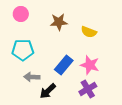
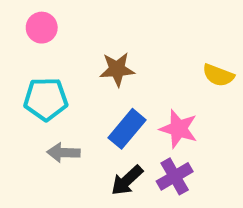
brown star: (59, 22) -> (117, 69), moved
yellow semicircle: (89, 32) -> (218, 75), moved
black arrow: (48, 91) -> (127, 180), moved

